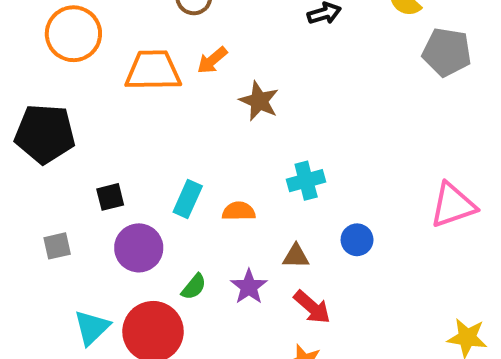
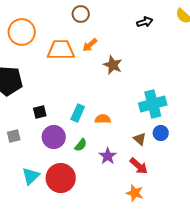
cyan cross: (306, 181) -> (153, 104), moved, size x1.5
brown triangle: (296, 256) -> (140, 139), moved, turned 40
green semicircle: (194, 287) -> (81, 145), moved

